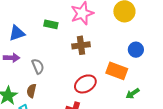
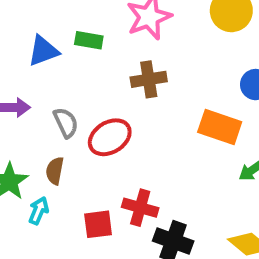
blue triangle: (17, 33) -> (43, 51), moved
red ellipse: (85, 84) -> (110, 137), moved

